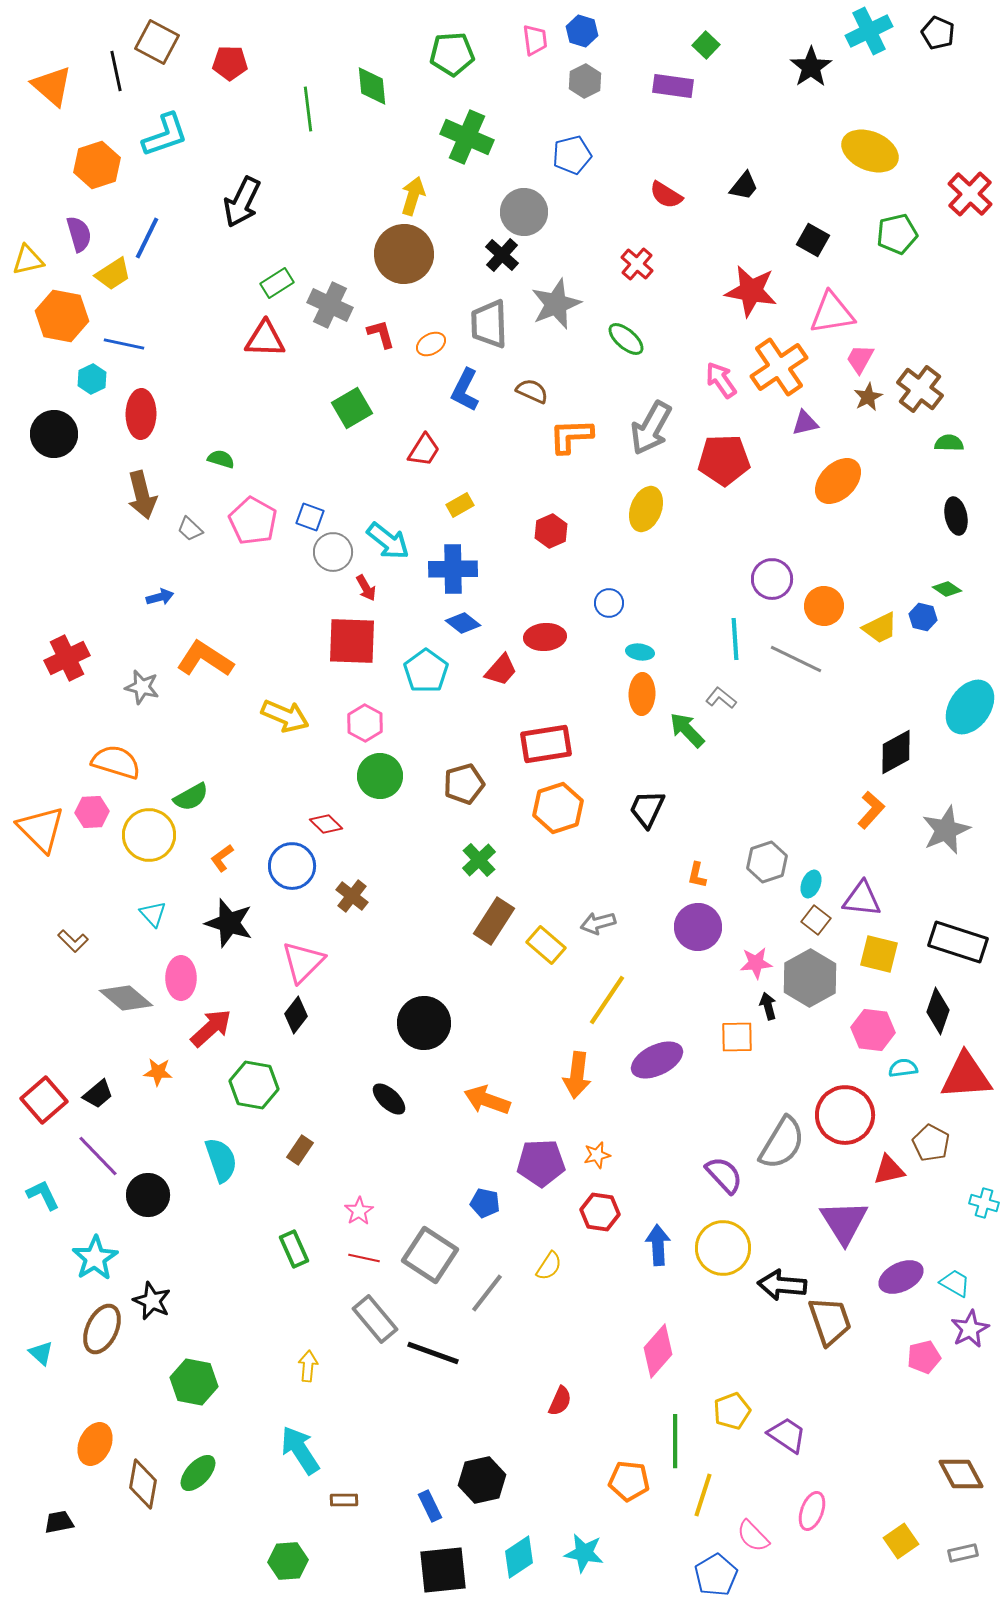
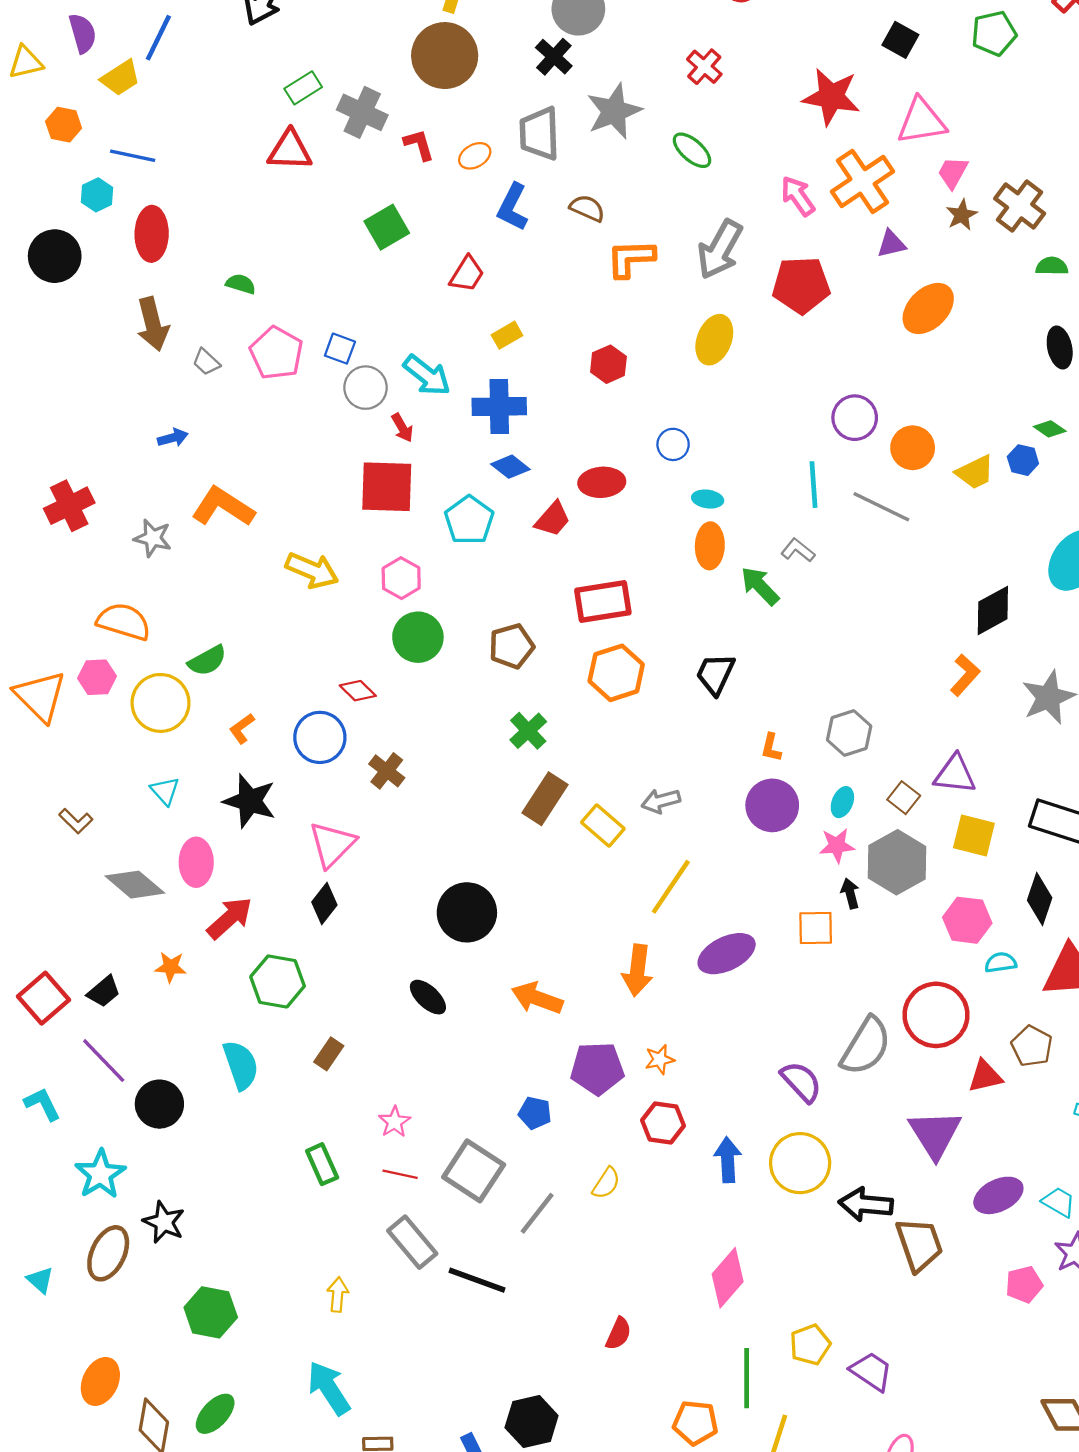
orange hexagon: (62, 316) -> (64, 125), size x0.6
cyan ellipse: (811, 884) -> (842, 802), moved

